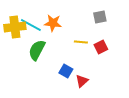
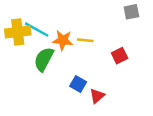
gray square: (100, 17) -> (131, 12), moved
orange star: (53, 23) -> (63, 40), moved
yellow line: (81, 42) -> (85, 40), moved

